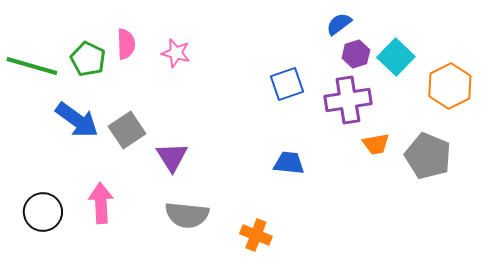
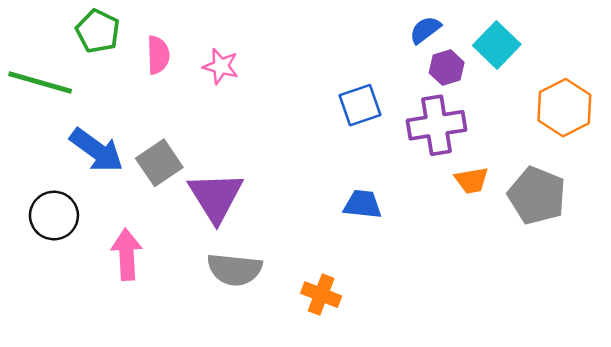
cyan square: (396, 57) -> (497, 45), moved
green pentagon: (88, 59) -> (98, 31), moved
purple triangle: (172, 157) -> (216, 197), size x1.4
black circle: (43, 212) -> (54, 216), moved

